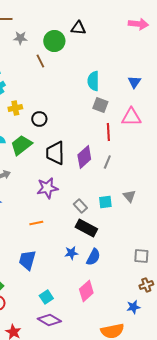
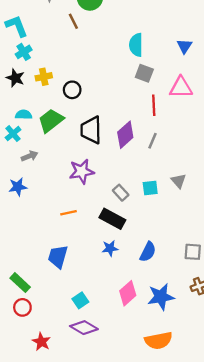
black rectangle: (86, 228) -> (112, 219), moved
blue semicircle: (93, 257) -> (148, 252), moved
blue star: (133, 307) -> (161, 297), moved, size x1.6

